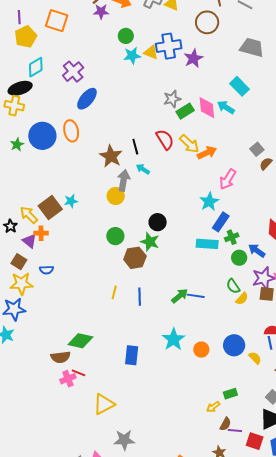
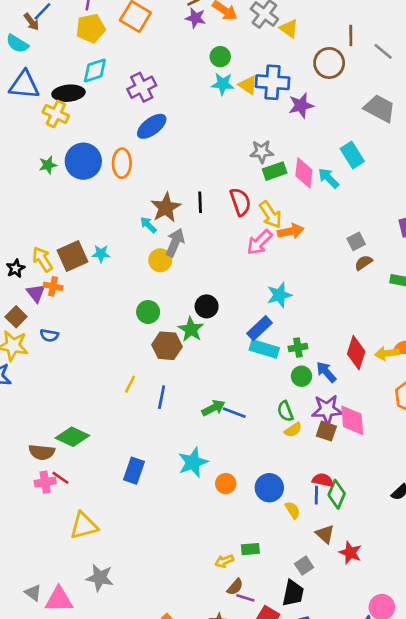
cyan arrow: (143, 169) -> (148, 225), moved
pink arrow: (228, 179) -> (259, 242), moved
blue rectangle: (221, 222) -> (259, 328), moved

